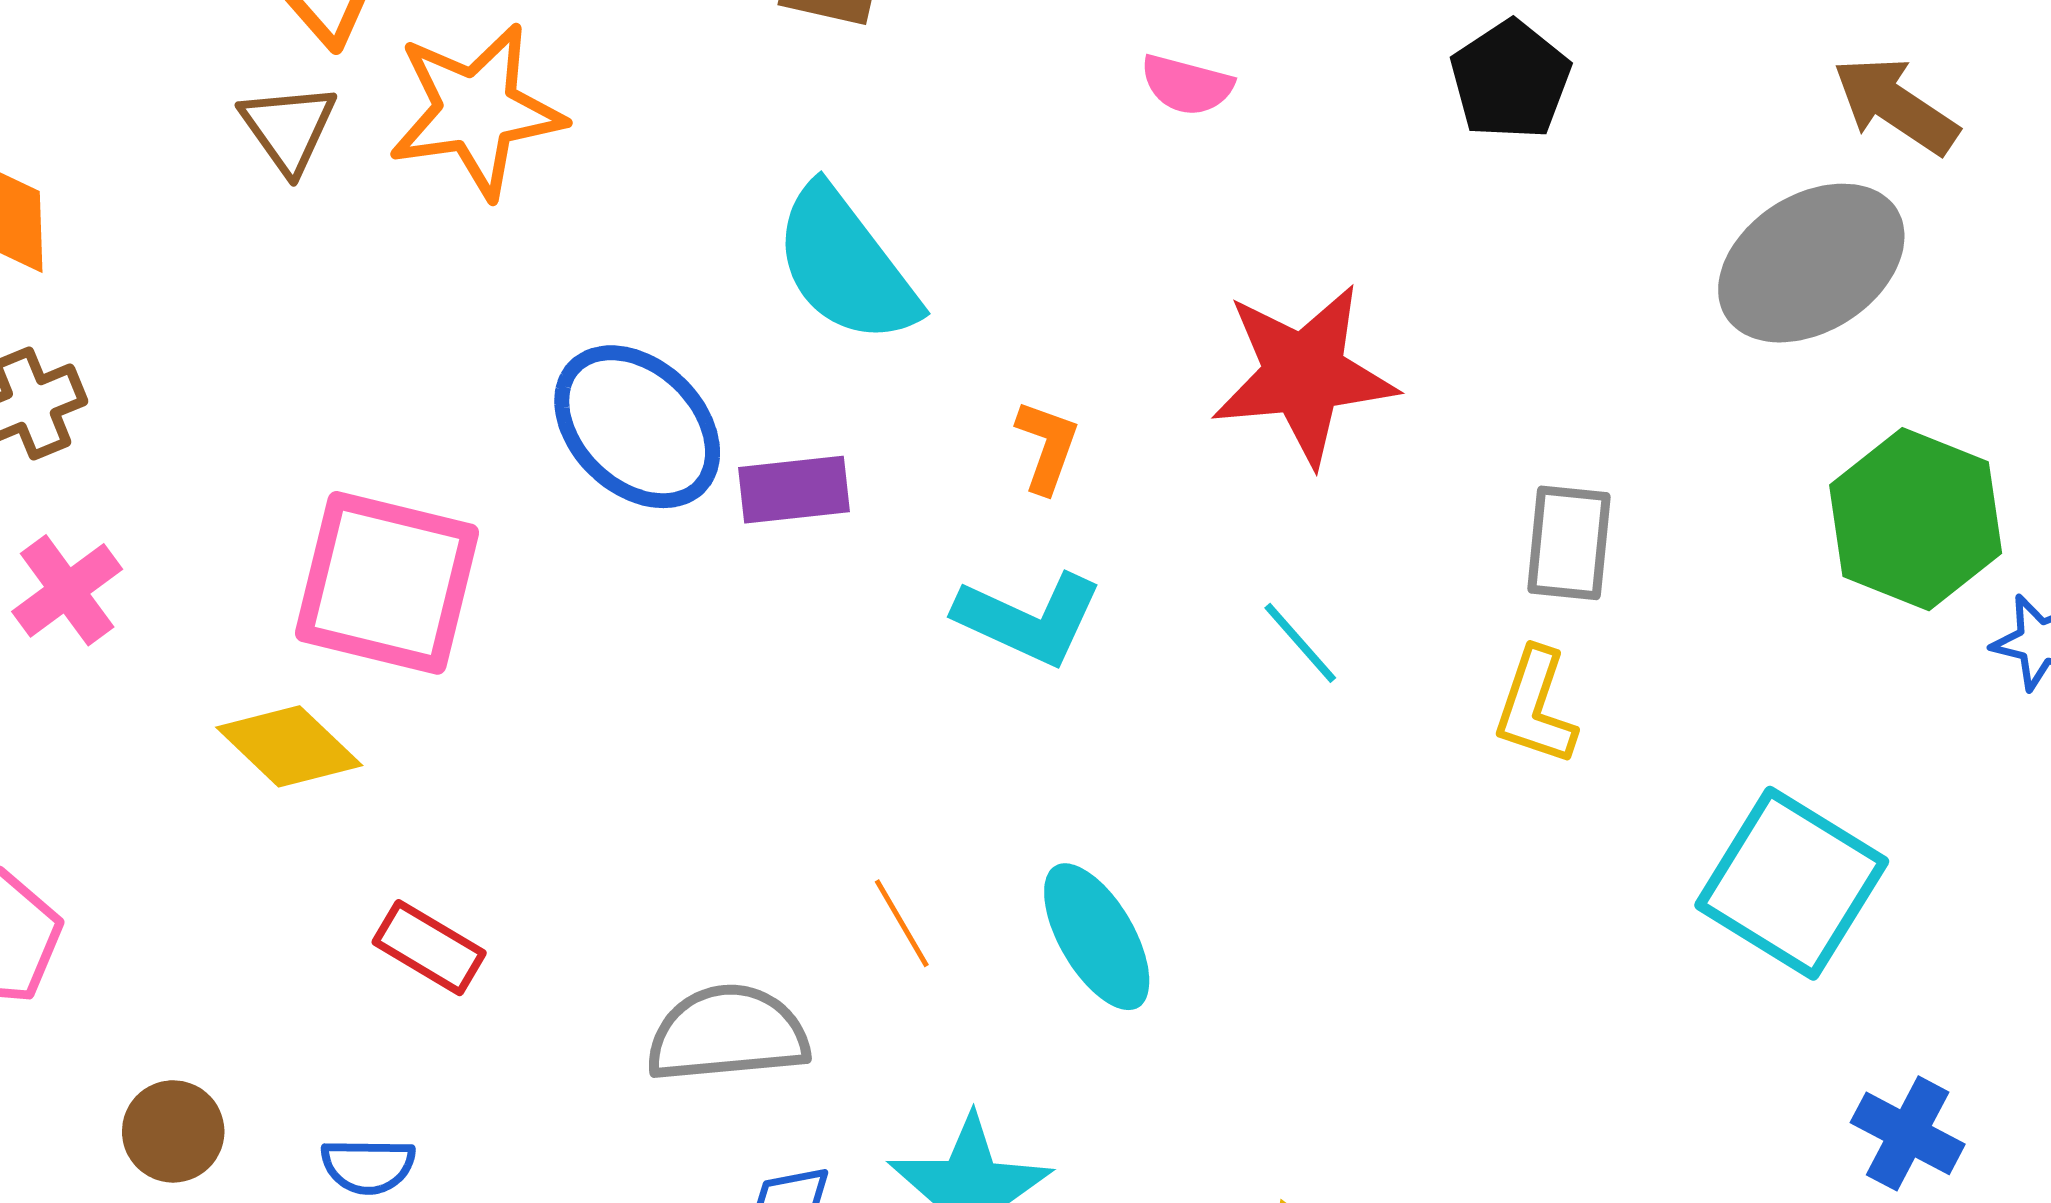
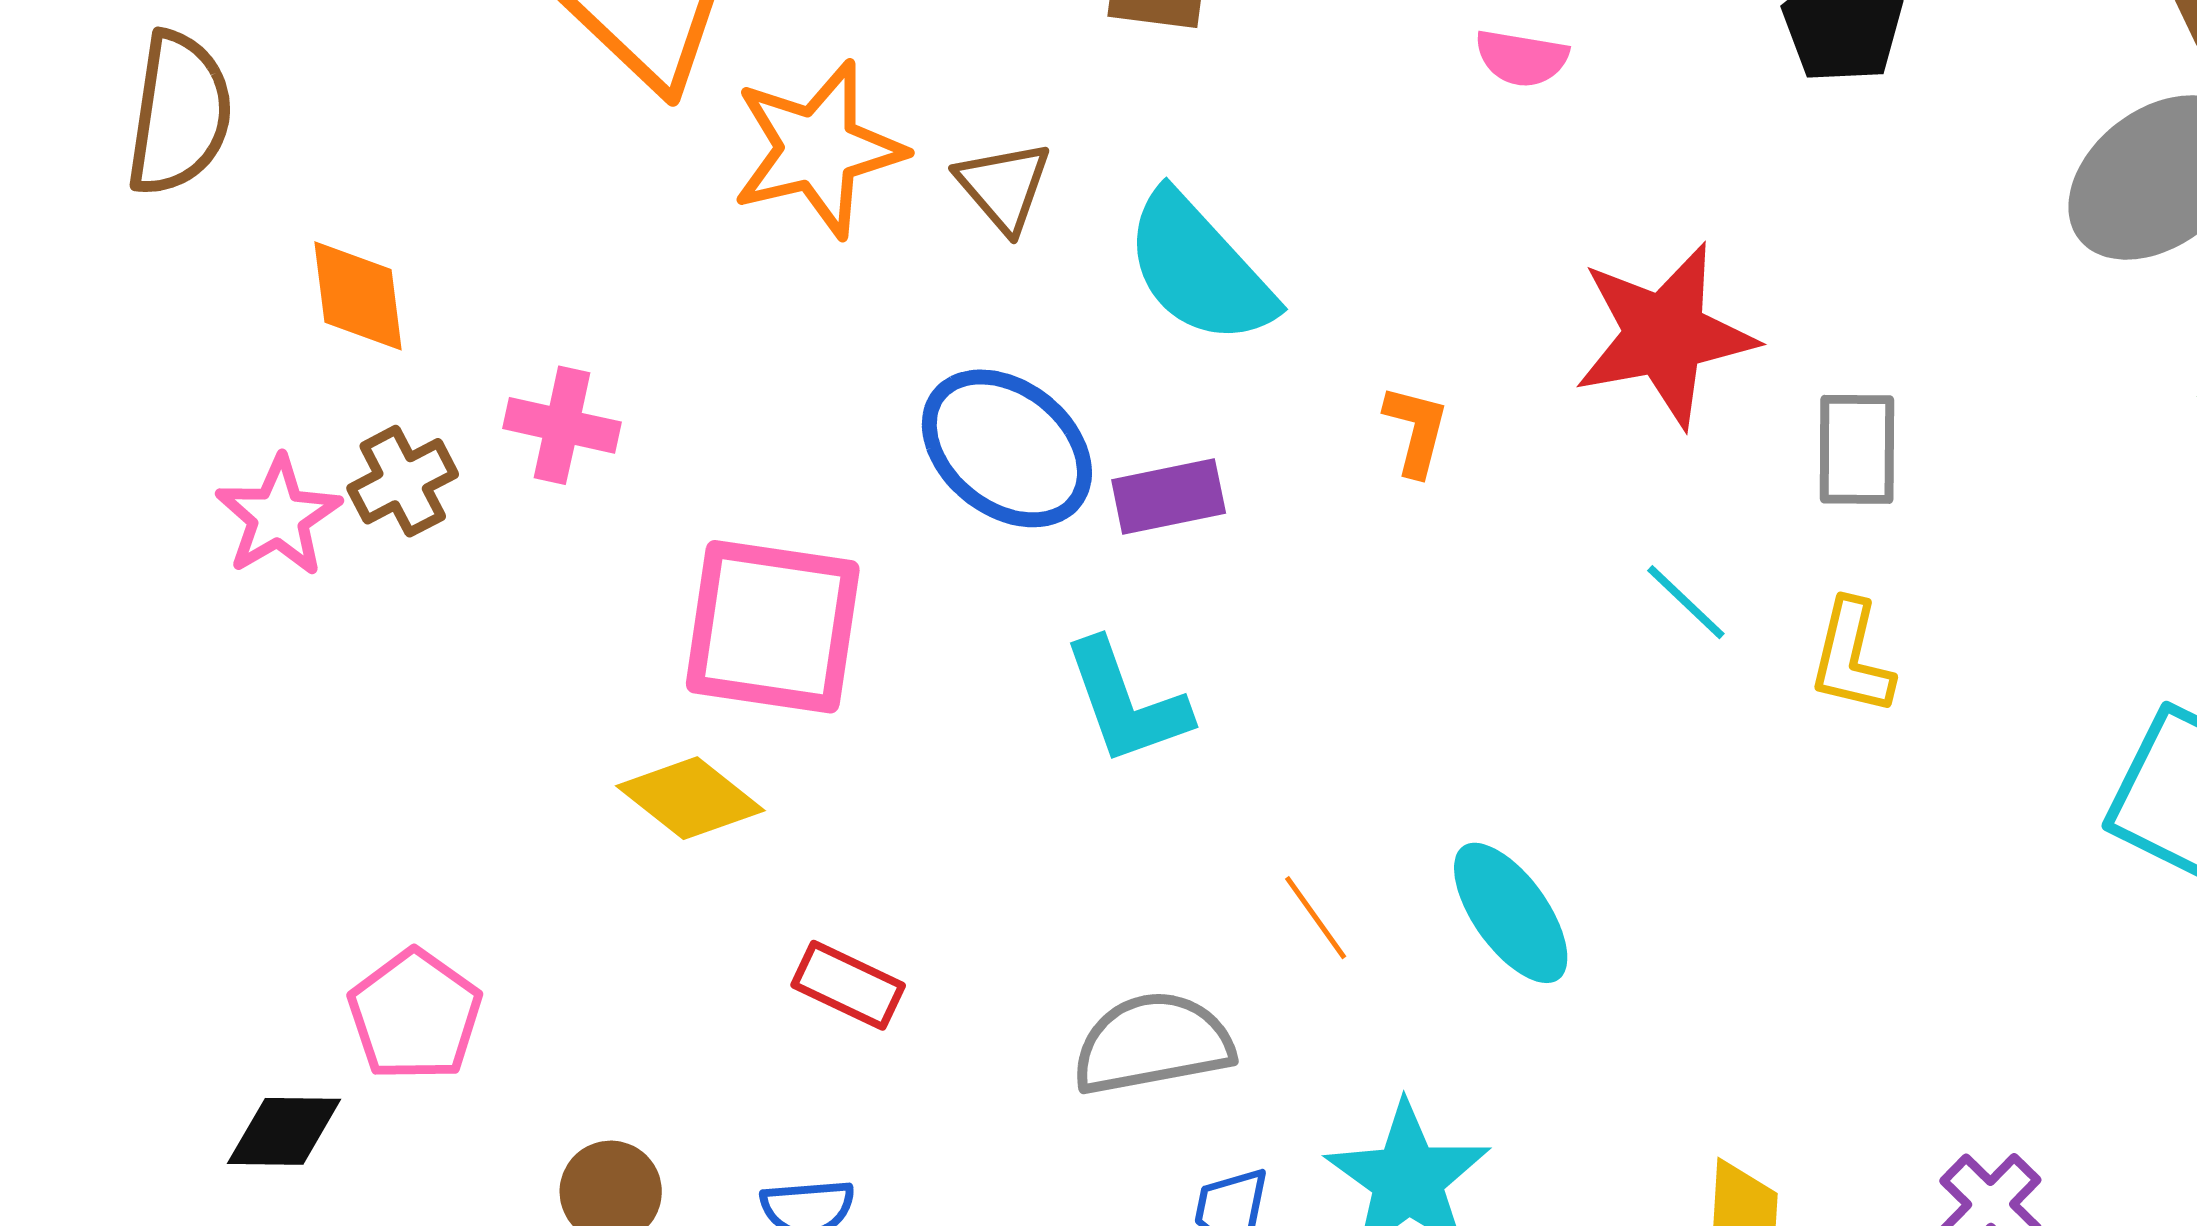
brown triangle: (288, 128) -> (1004, 186), moved
gray rectangle: (1569, 543) -> (1857, 449), moved
pink cross: (67, 590) -> (562, 425), moved, turned -36
cyan L-shape: (1029, 619) -> (1126, 702), moved, turned 51
yellow L-shape: (1535, 707) -> (1851, 657), moved

